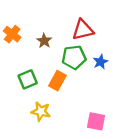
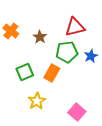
yellow star: (41, 111) -> (37, 101), turned 30
pink square: (96, 121) -> (77, 112), moved, turned 30

